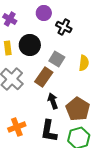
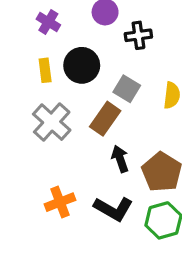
black cross: (64, 27) -> (138, 35), turned -35
black L-shape: (49, 131) -> (113, 209), turned -70

